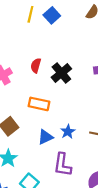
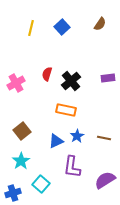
yellow line: (30, 14) -> (31, 28), moved
orange rectangle: (39, 104) -> (66, 110), moved

